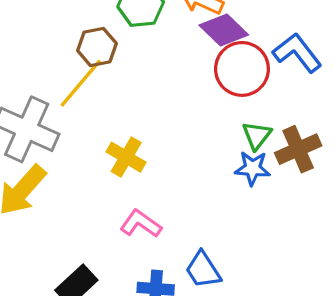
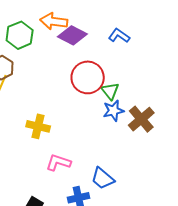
blue L-shape: (297, 53) -> (119, 36), size x0.7
red circle: (242, 69) -> (88, 77), moved
brown cross: (298, 149) -> (141, 119), moved

